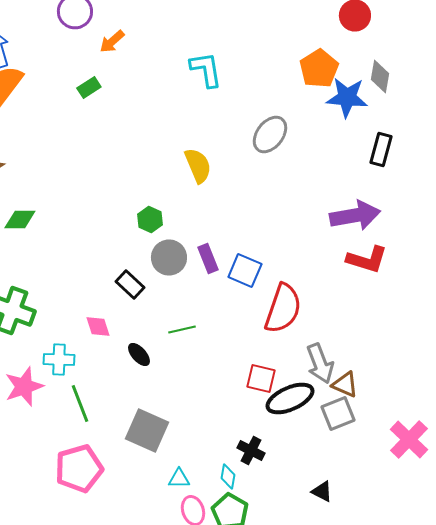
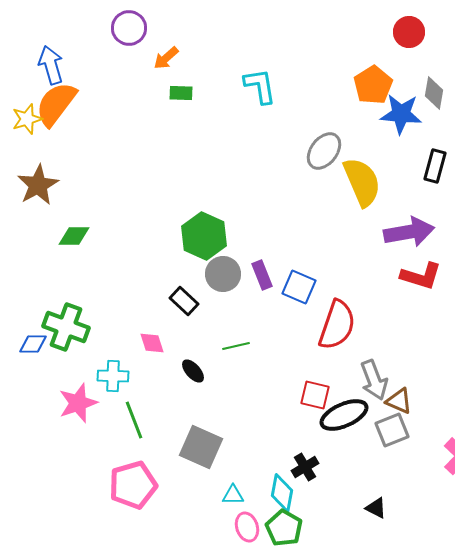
green rectangle: (89, 88) -> (181, 93), moved, turned 35
yellow semicircle: (198, 166) -> (362, 182), moved, size x1.4
green hexagon: (150, 220) -> (204, 236), size x1.8
black cross: (251, 450) -> (305, 467), turned 32
cyan diamond: (228, 476) -> (282, 493), size x1.5

